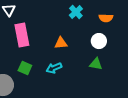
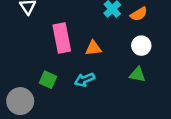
orange semicircle: (106, 18) -> (139, 14), moved, turned -32
pink rectangle: (22, 35) -> (62, 38), moved

